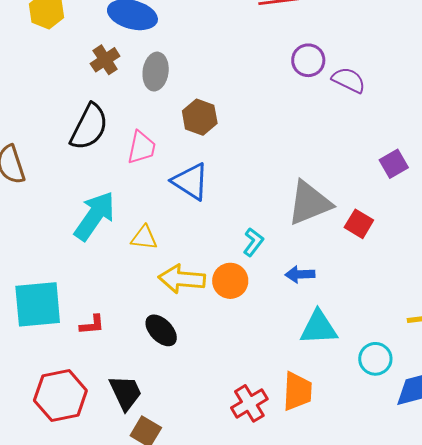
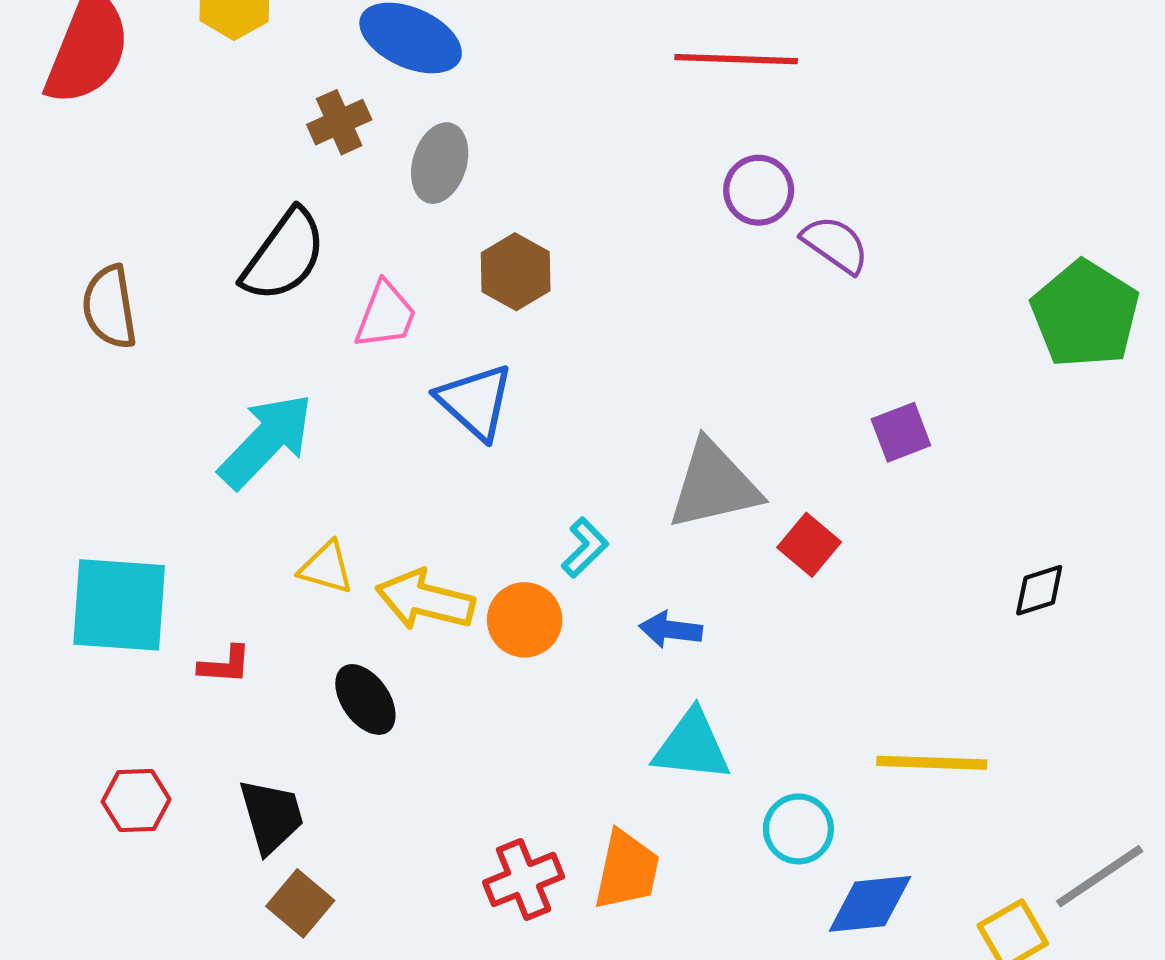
yellow triangle: (144, 238) -> (326, 568), moved
red hexagon: (60, 395) -> (136, 801), size x0.6

